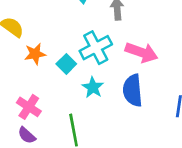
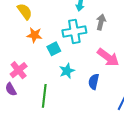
cyan cross: (96, 48) -> (74, 31), moved
blue semicircle: (133, 90) -> (94, 82), size x0.7

